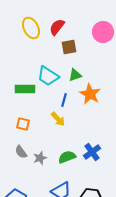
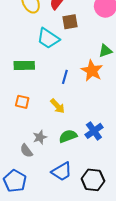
green triangle: (75, 75) -> (105, 51), moved
cyan trapezoid: (48, 76) -> (48, 38), moved
yellow arrow: (58, 119) -> (58, 106), moved
gray semicircle: (21, 152) -> (26, 151), moved

